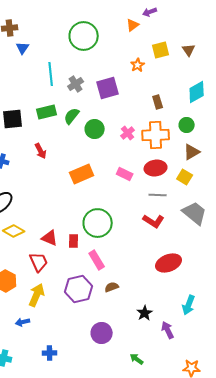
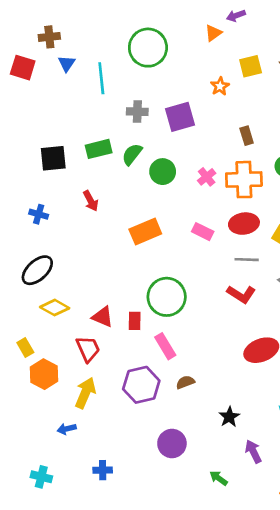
cyan line: (51, 74) -> (101, 78), moved
gray cross: (76, 84) -> (137, 112), turned 35
purple arrow: (168, 330) -> (253, 451), moved

